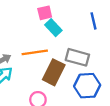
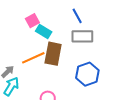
gray rectangle: (77, 57) -> (82, 36), moved
brown rectangle: (54, 72) -> (53, 54), moved

